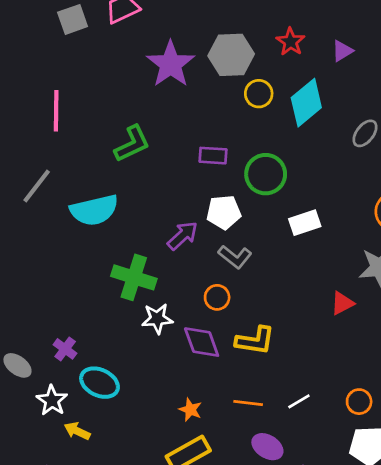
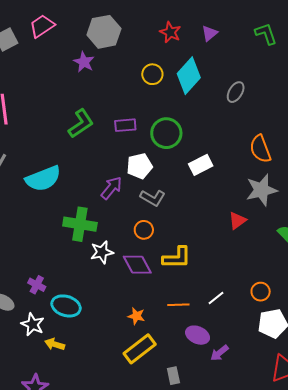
gray hexagon: (231, 55) -> (104, 32), moved
purple star: (171, 64) -> (84, 62), size x0.6
green L-shape: (132, 144) -> (81, 124), moved

